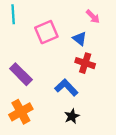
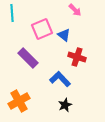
pink arrow: (93, 17) -> (75, 10), moved
blue triangle: (80, 39) -> (64, 35), moved
purple rectangle: (21, 74) -> (28, 58), moved

